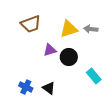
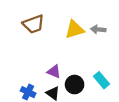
purple triangle: (50, 50) -> (54, 72), moved, turned 40
black circle: (69, 57) -> (75, 85), moved

